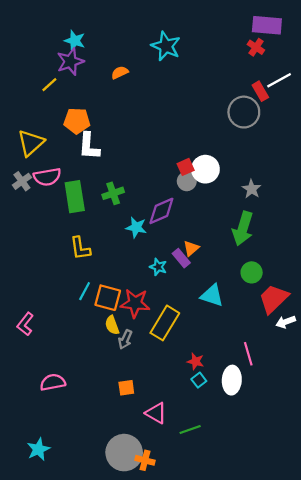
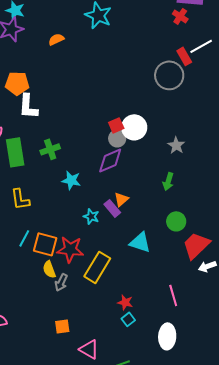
purple diamond: (161, 211) -> (110, 160), moved
green arrow: (243, 228) -> (168, 181), size x0.6
white ellipse: (232, 380) -> (167, 336), moved

